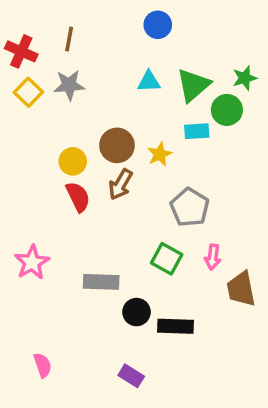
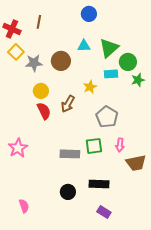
green star: (245, 78) -> (138, 80), moved
gray star: (69, 85) -> (34, 63), moved
brown circle: (117, 145) -> (61, 61), moved
green square: (167, 259) -> (94, 146), turned -36
gray rectangle: (101, 282) -> (70, 154), moved
brown trapezoid: (241, 289) -> (136, 163), turned -90
black circle: (136, 312) -> (68, 192), moved
purple rectangle: (131, 376) -> (104, 212), moved

